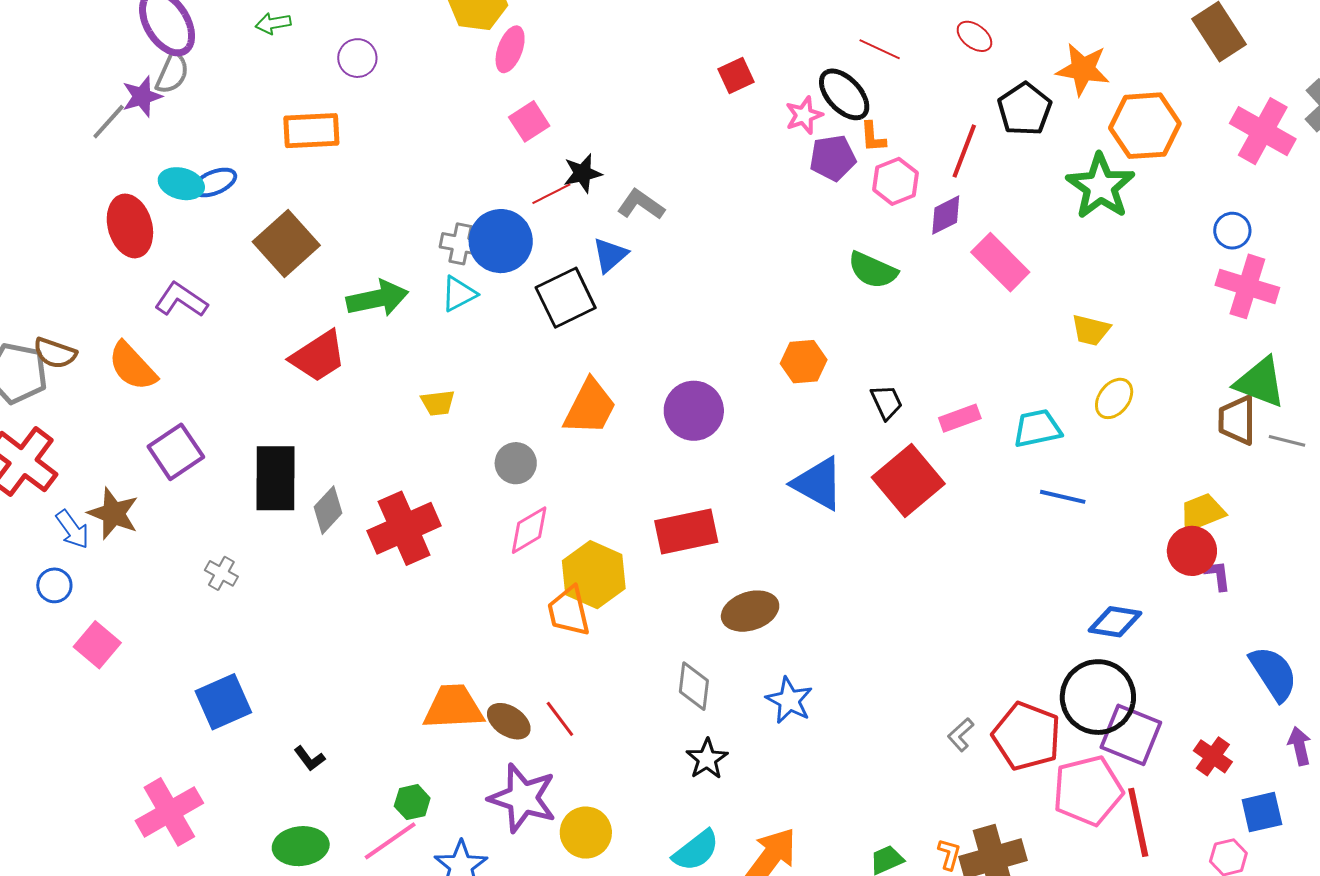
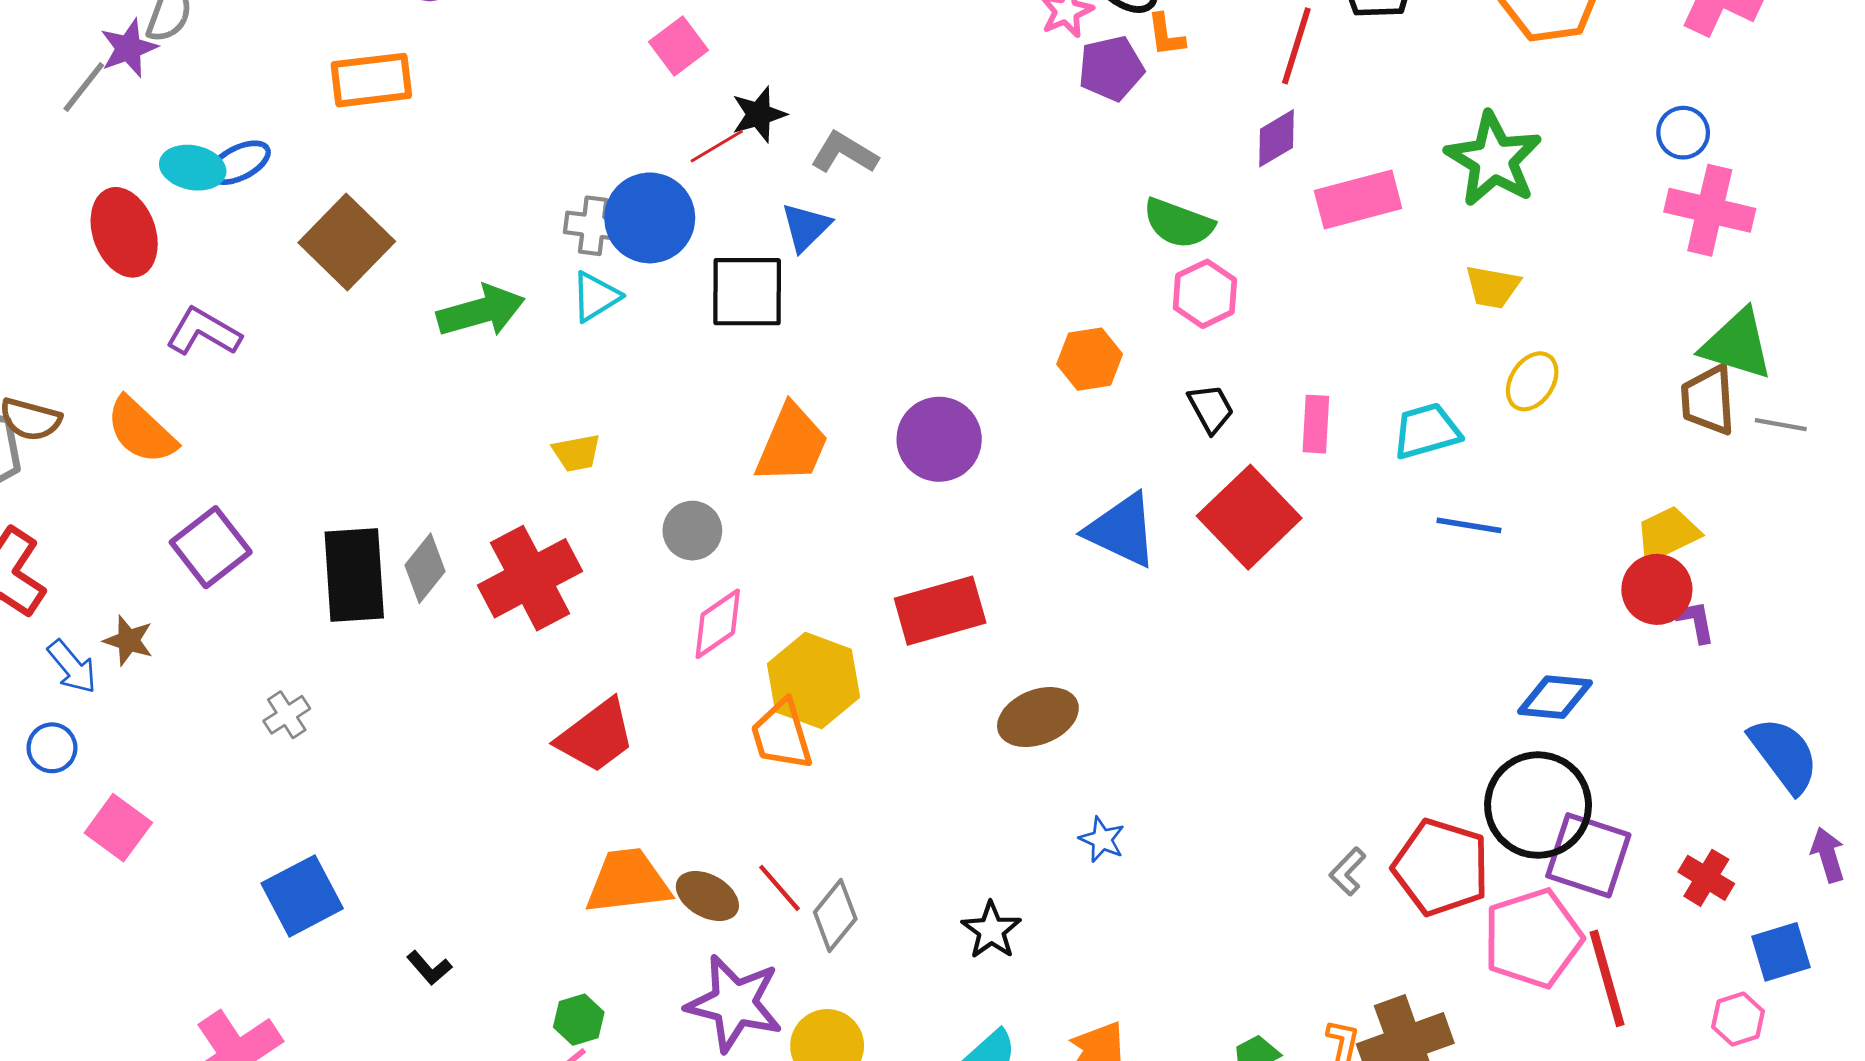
pink hexagon: (896, 181) -> (1205, 294), moved
green star: (1101, 186) -> (1494, 159), moved
pink rectangle: (1000, 262) -> (1358, 200), turned -56
black square: (566, 298) -> (747, 292), turned 30
red trapezoid: (318, 356) -> (596, 736), moved
pink rectangle: (960, 418) -> (1316, 424), turned -63
gray diamond: (328, 510) -> (425, 568), moved
brown star: (113, 514) -> (128, 640), size x0.7
red cross: (404, 528) -> (530, 578), moved
gray cross: (221, 573) -> (287, 715), turned 32
gray diamond: (694, 686) -> (835, 915), moved, turned 36
blue star: (789, 700) -> (1102, 839), size x0.7

